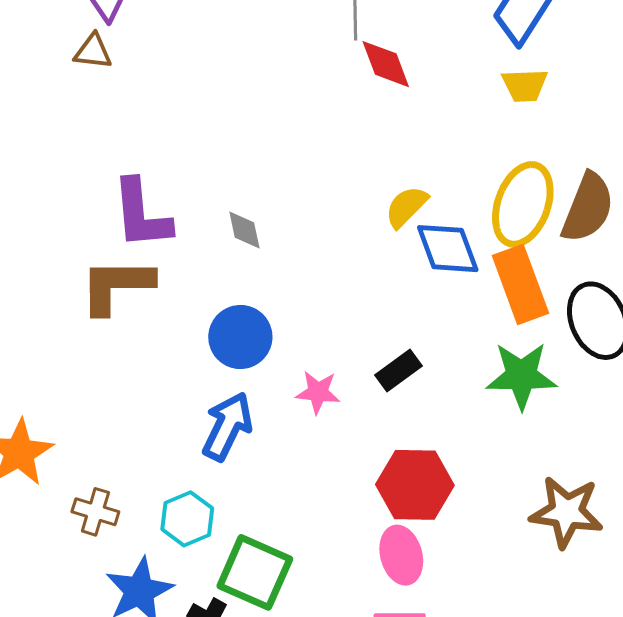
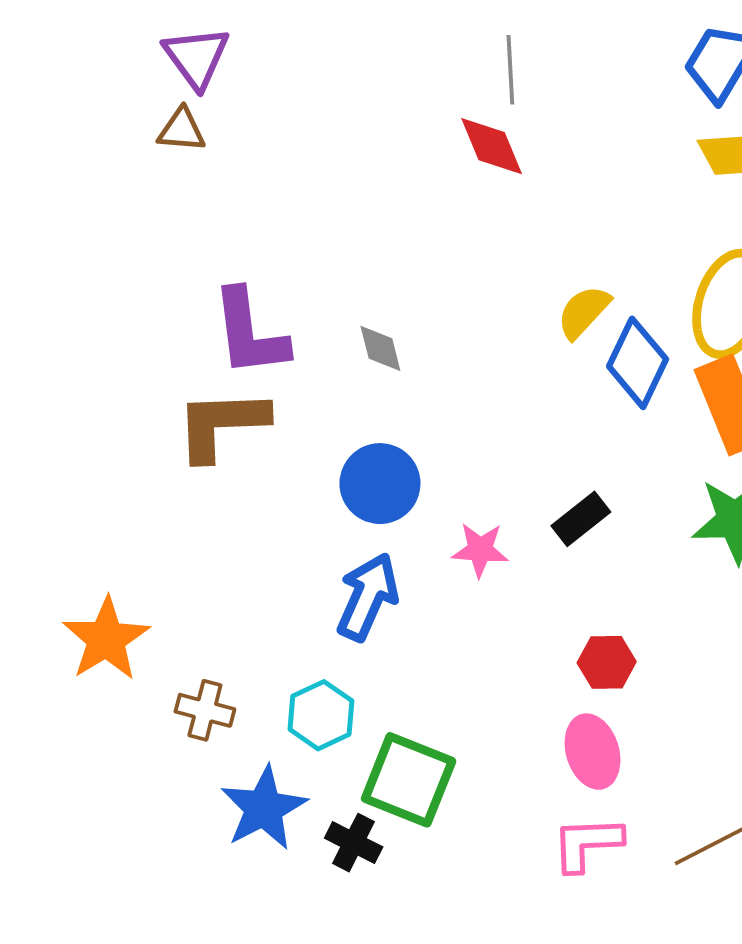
red diamond: (386, 64) -> (492, 146), moved
blue diamond: (448, 249) -> (638, 363), turned 48
red hexagon: (415, 485) -> (607, 662), size x0.6

